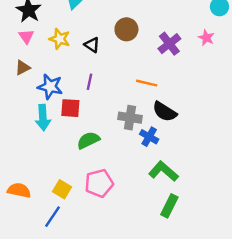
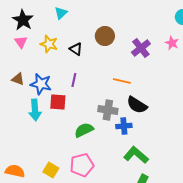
brown triangle: (23, 68) -> (18, 79), moved, turned 48
blue cross: (149, 137) -> (124, 126), turned -35
green semicircle: (88, 140) -> (84, 130), moved

